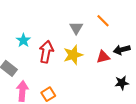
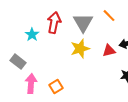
gray triangle: (76, 28) -> (83, 23), size x1.5
red arrow: (46, 52) -> (54, 23), moved

